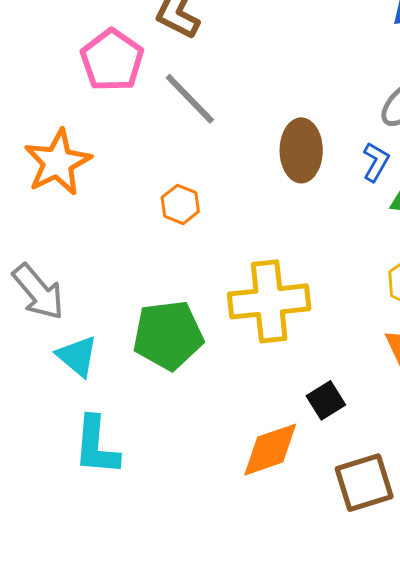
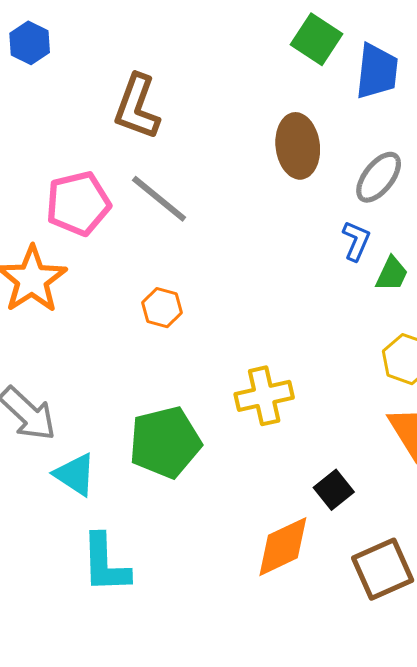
pink pentagon: (112, 60) -> (78, 203), moved, turned 30
brown ellipse: (301, 150) -> (298, 146), moved
yellow cross: (269, 301) -> (264, 396), size x0.7

